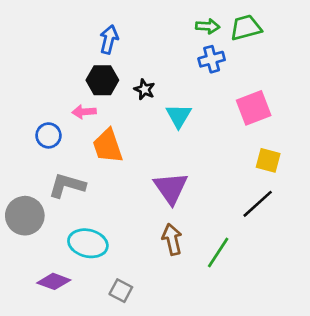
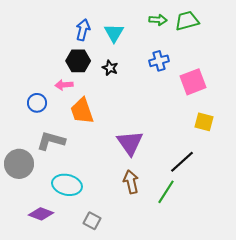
blue cross: (212, 59) -> (159, 61), moved
cyan triangle: (179, 116) -> (114, 33), moved
black line: (258, 204) -> (182, 162), moved

